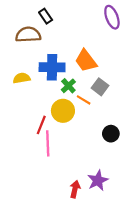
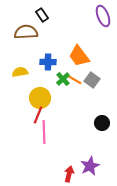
blue cross: (52, 67) -> (48, 62), size x0.7
orange line: (84, 100) -> (75, 80), moved
yellow circle: (63, 111) -> (40, 98), moved

